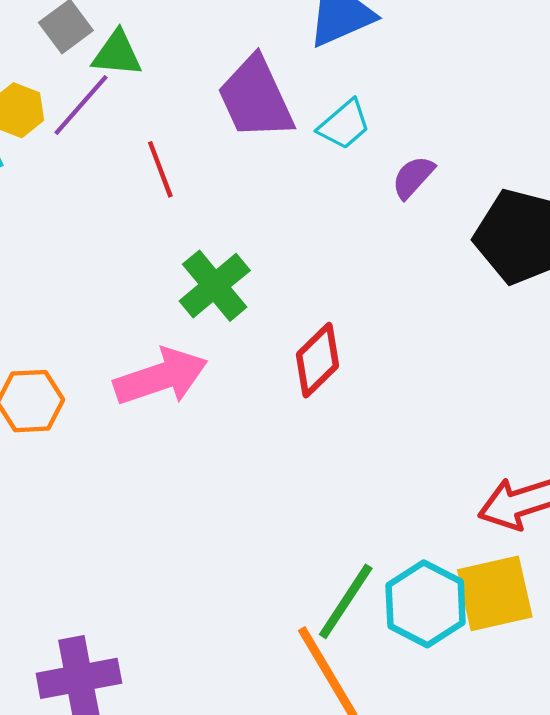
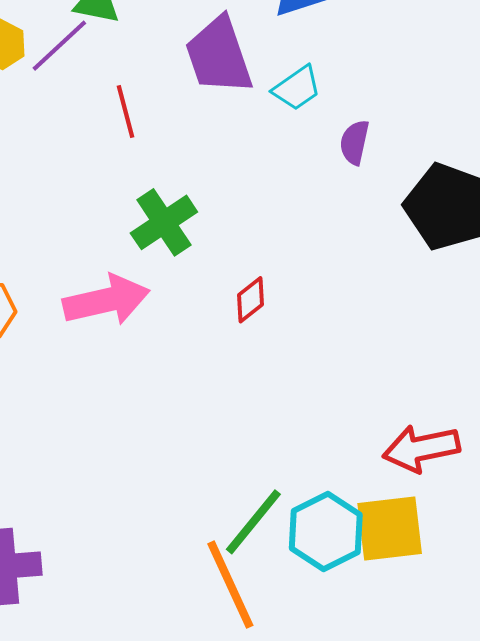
purple semicircle: (413, 177) -> (355, 142), turned -36
red diamond: (317, 360) -> (250, 300), size x0.7

